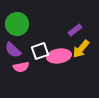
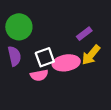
purple semicircle: (13, 50) -> (14, 56), turned -144
pink semicircle: (21, 67) -> (39, 75), moved

